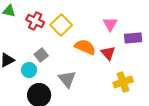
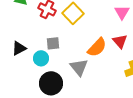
orange semicircle: (85, 47) -> (97, 47), moved, turned 110
gray square: (41, 55) -> (53, 43), turned 32

